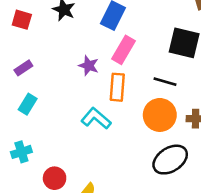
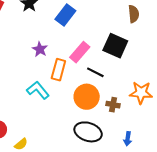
pink rectangle: (123, 50) -> (80, 52), moved
black ellipse: (170, 160) -> (88, 132), turned 40

